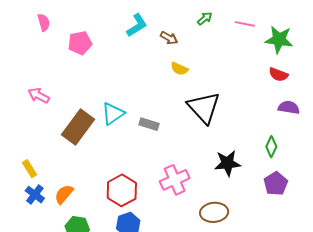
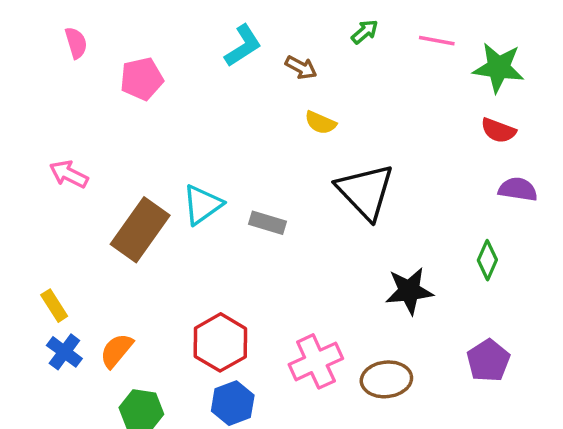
pink cross: (175, 180) -> (316, 361), moved
purple pentagon: (276, 184) -> (488, 361), moved

